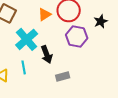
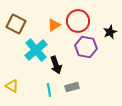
cyan line: (24, 67) -> (49, 90), moved

